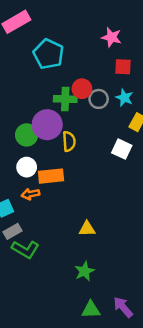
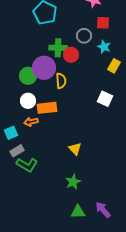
red circle: (82, 89) -> (71, 55), moved
gray circle: (99, 99) -> (84, 36), moved
white square: (122, 149) -> (105, 99), moved
yellow triangle: (87, 229) -> (75, 149), turned 48

